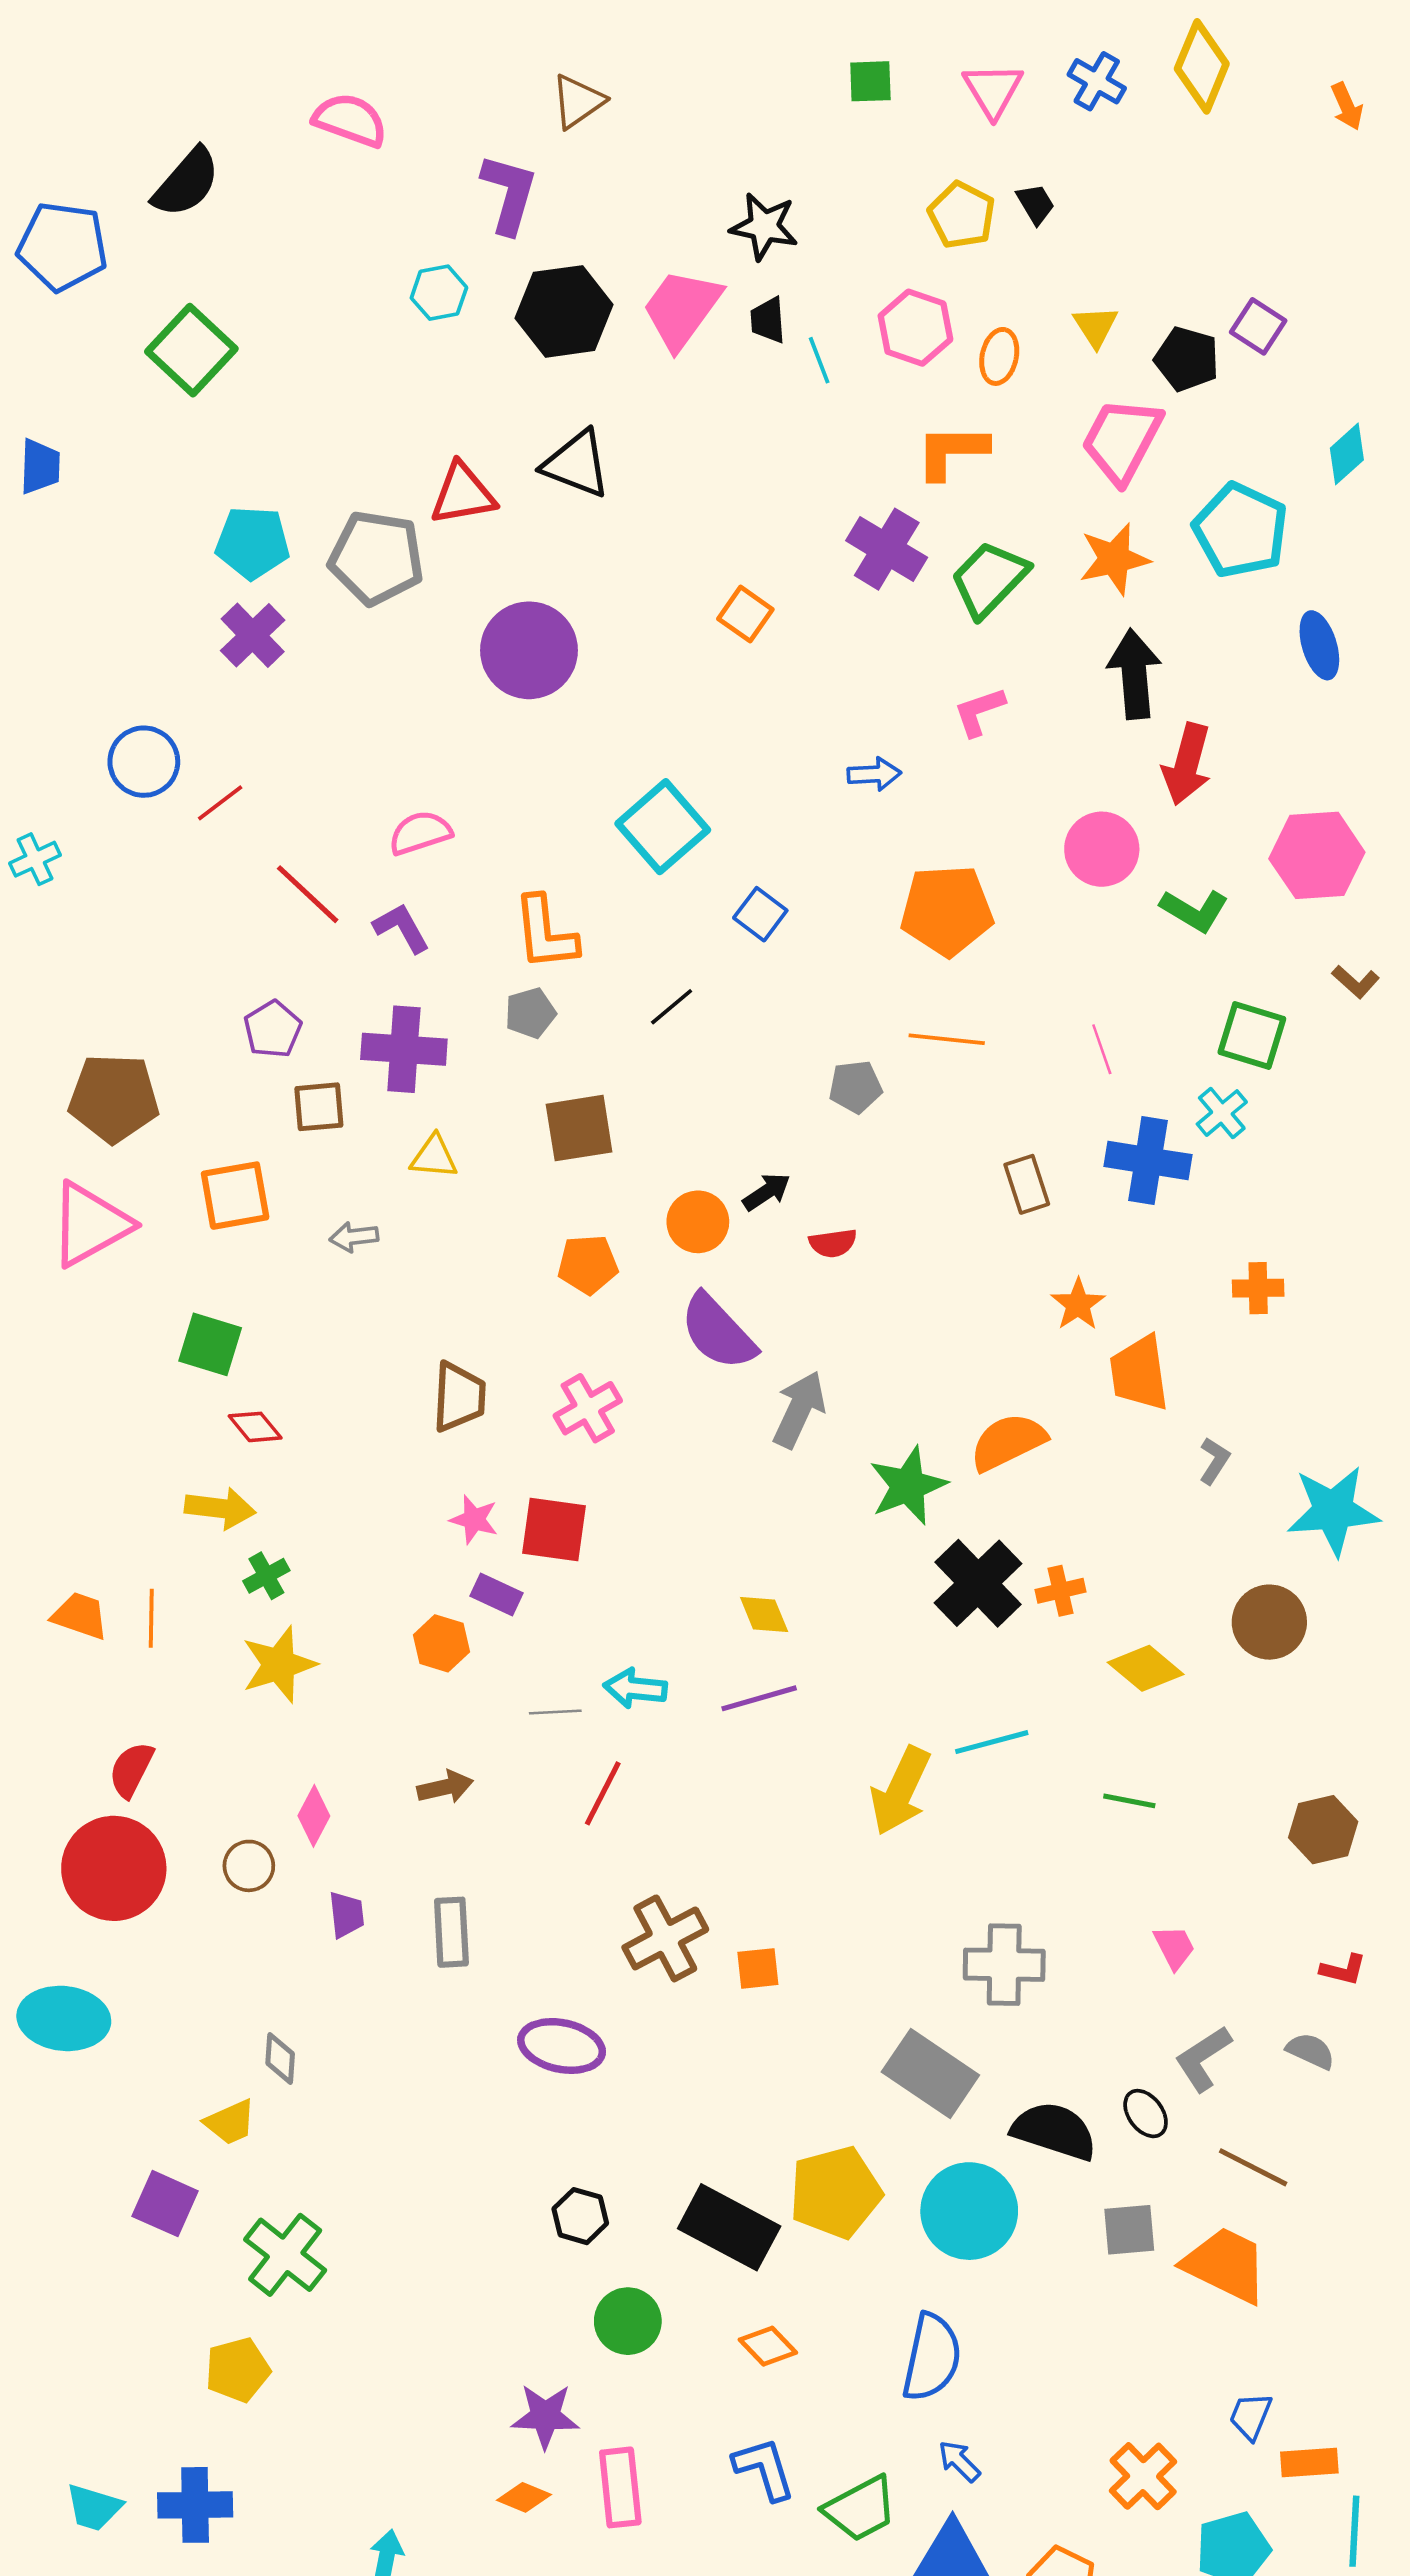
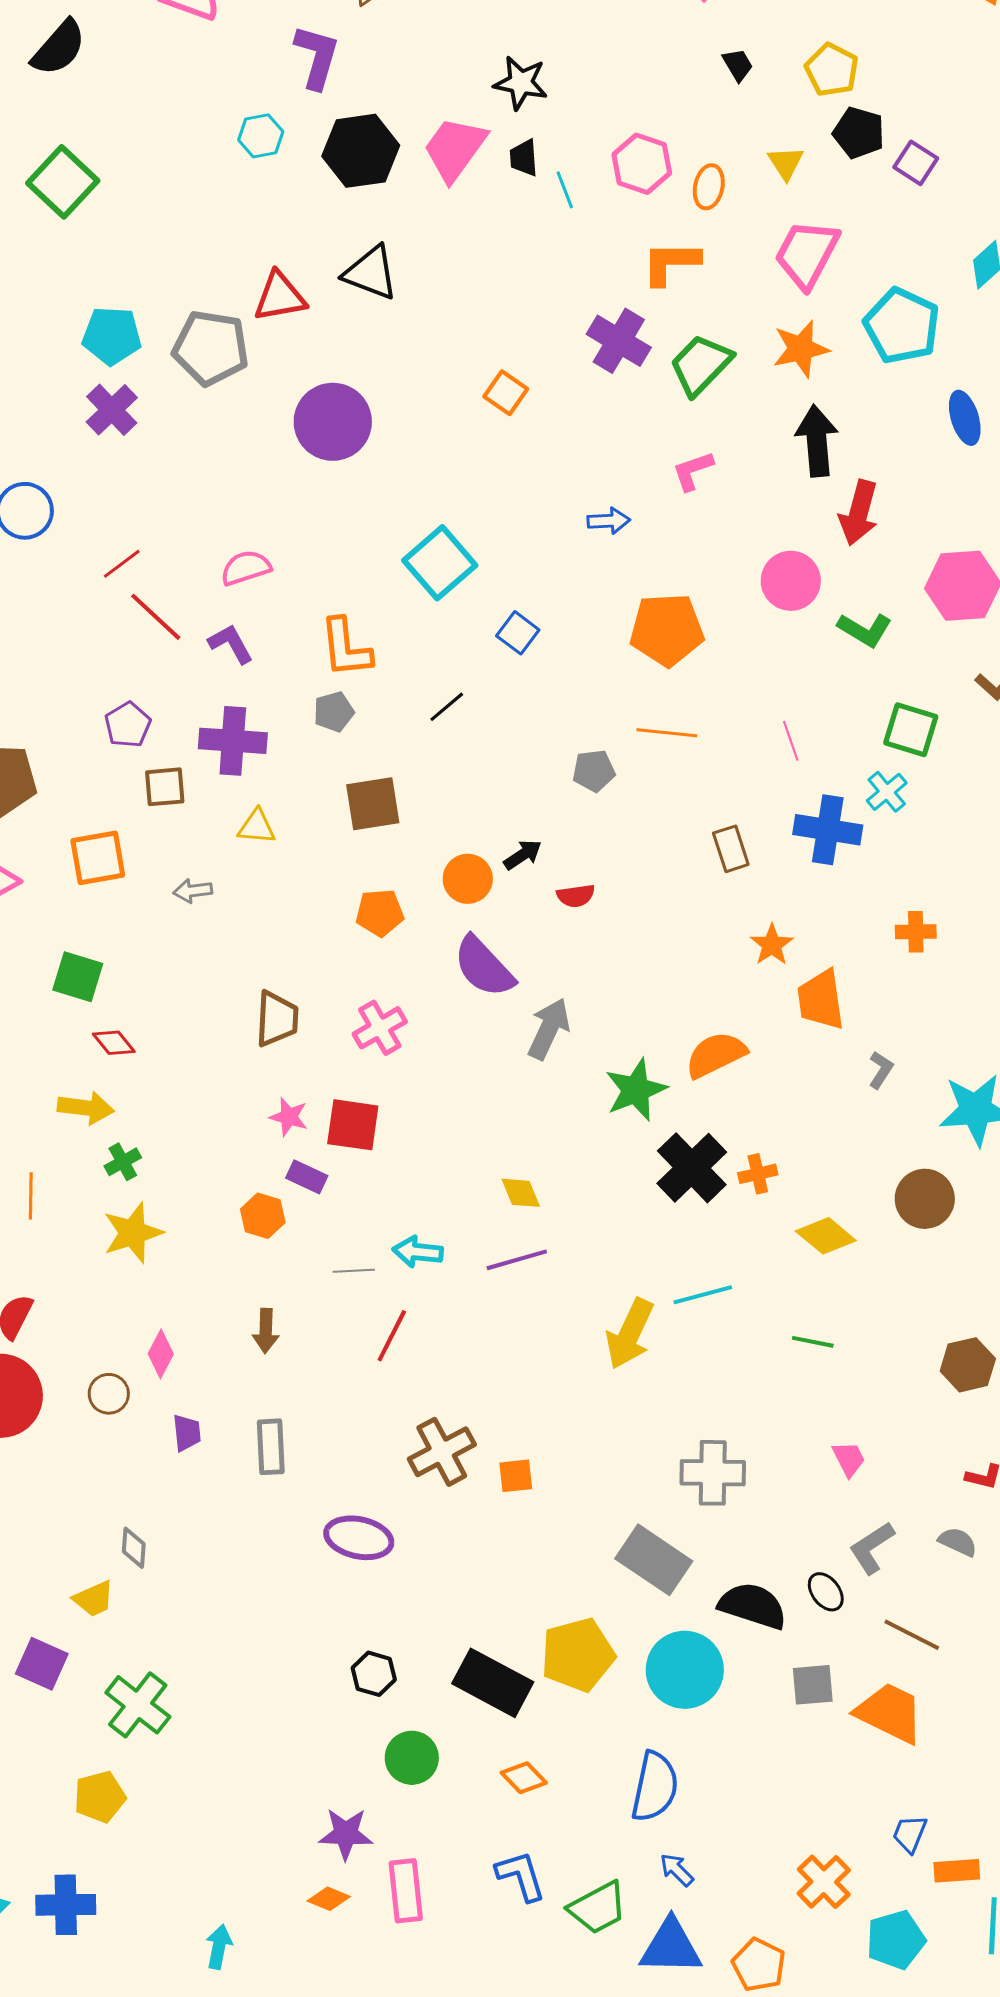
yellow pentagon: (962, 215) -> (832, 70), moved
black pentagon: (1187, 359) -> (859, 133), moved
red line: (220, 803) -> (122, 564), moved
brown arrow: (445, 1787) -> (266, 1331), turned 105

